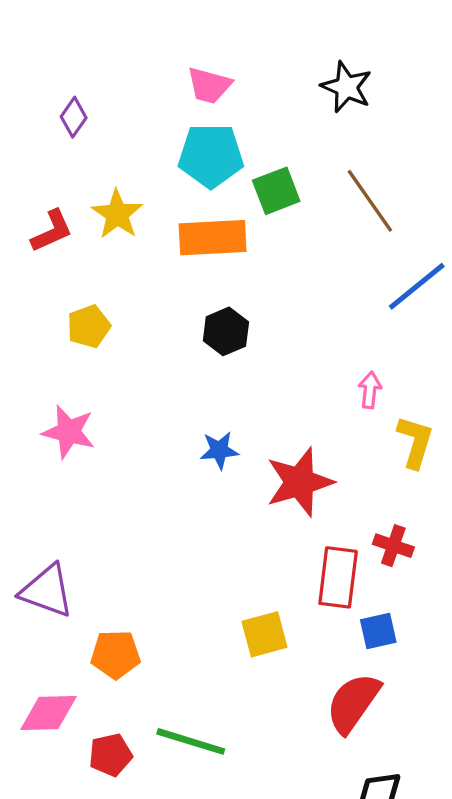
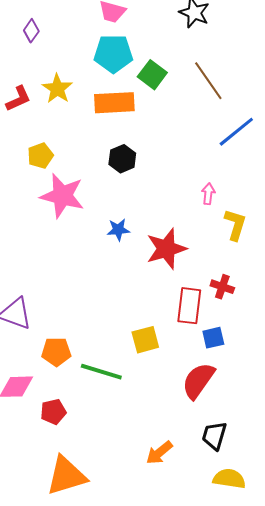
green square: (276, 191) -> (152, 75), turned -32
pink star: (69, 432) -> (62, 196), moved, size x1.4
green line: (191, 741) -> (101, 372), moved

